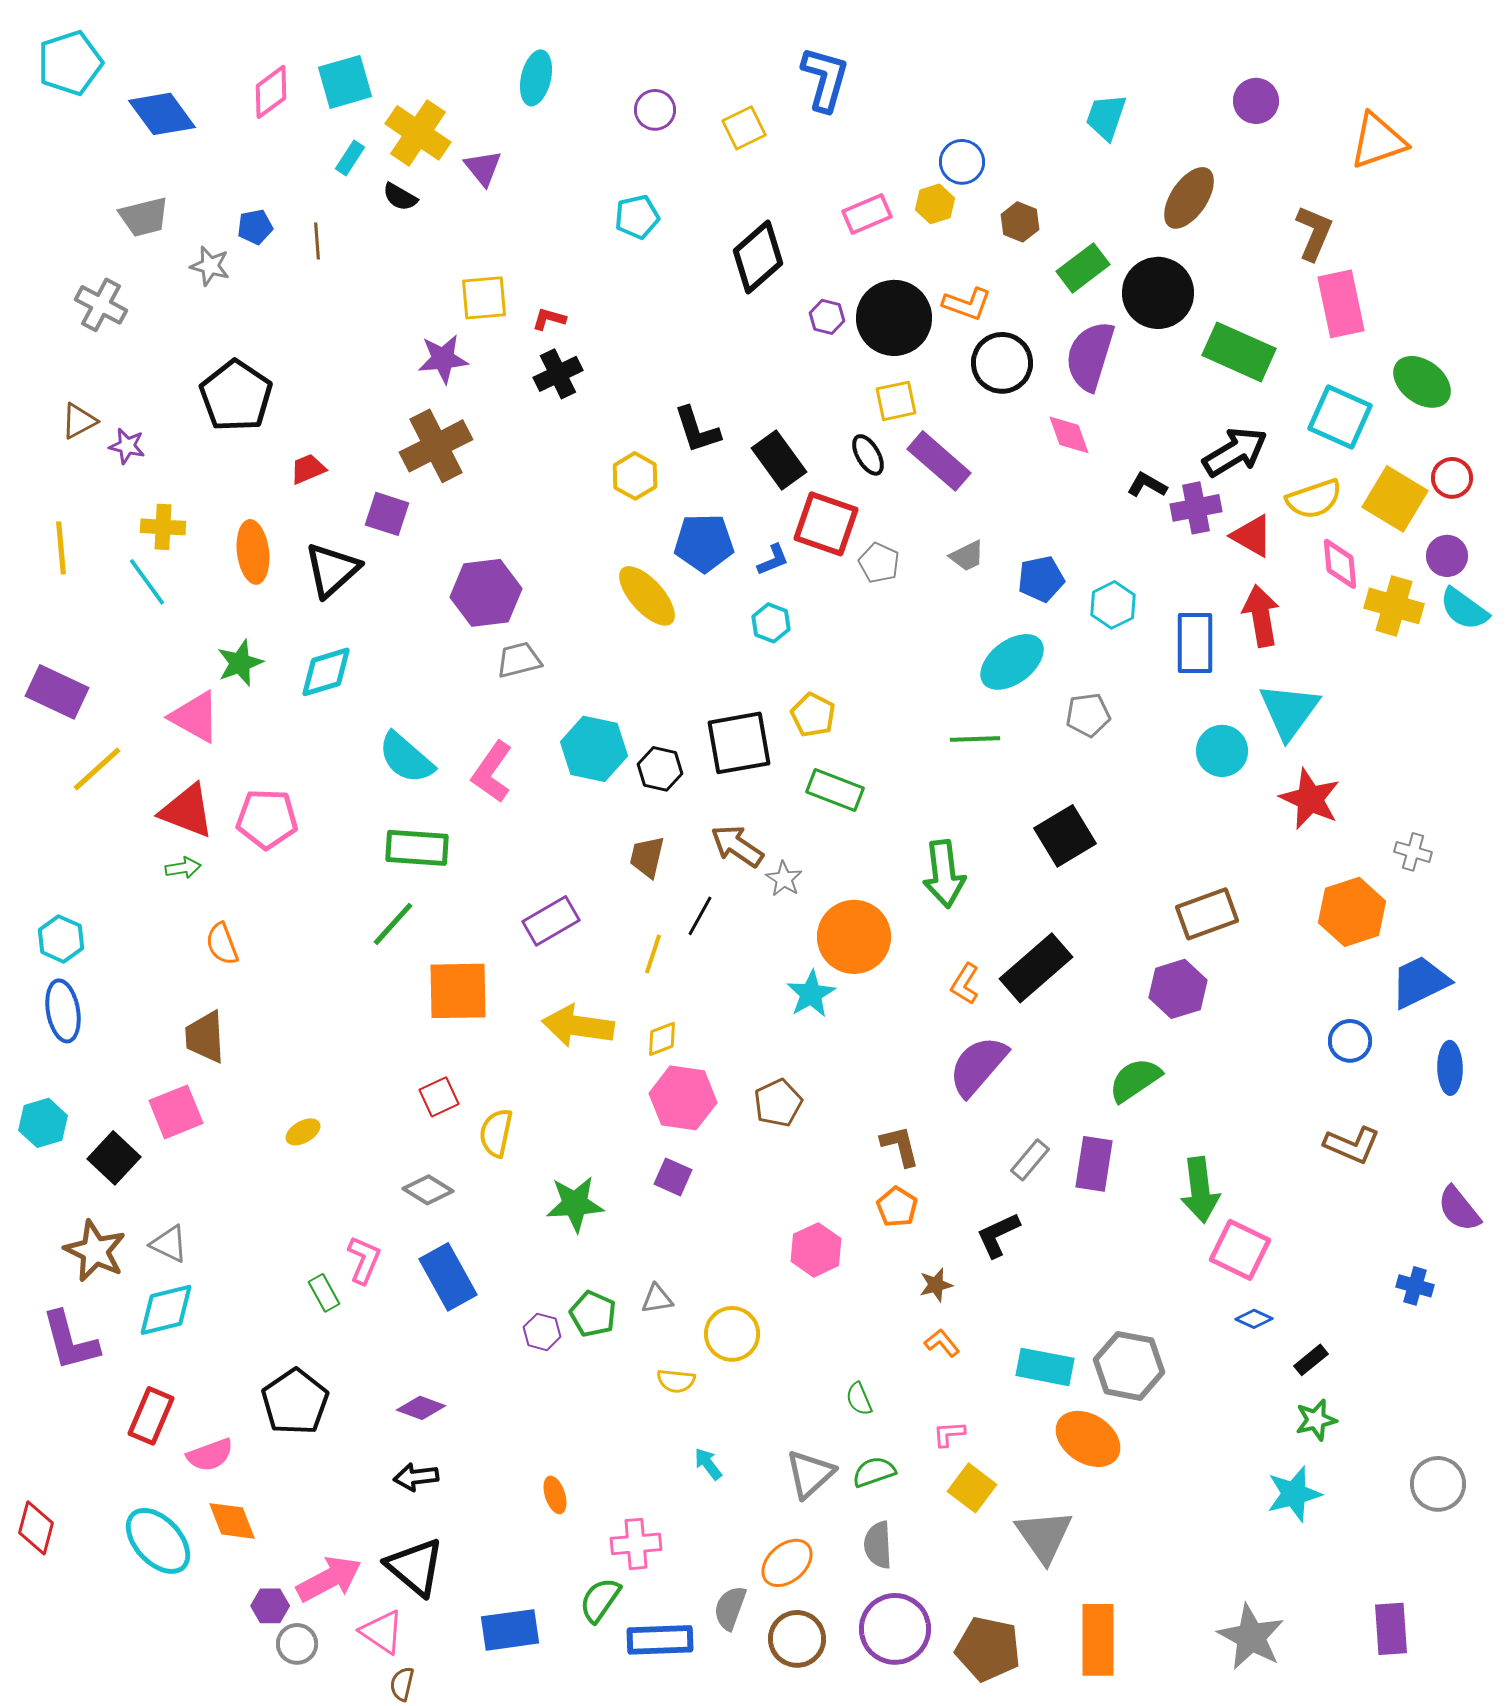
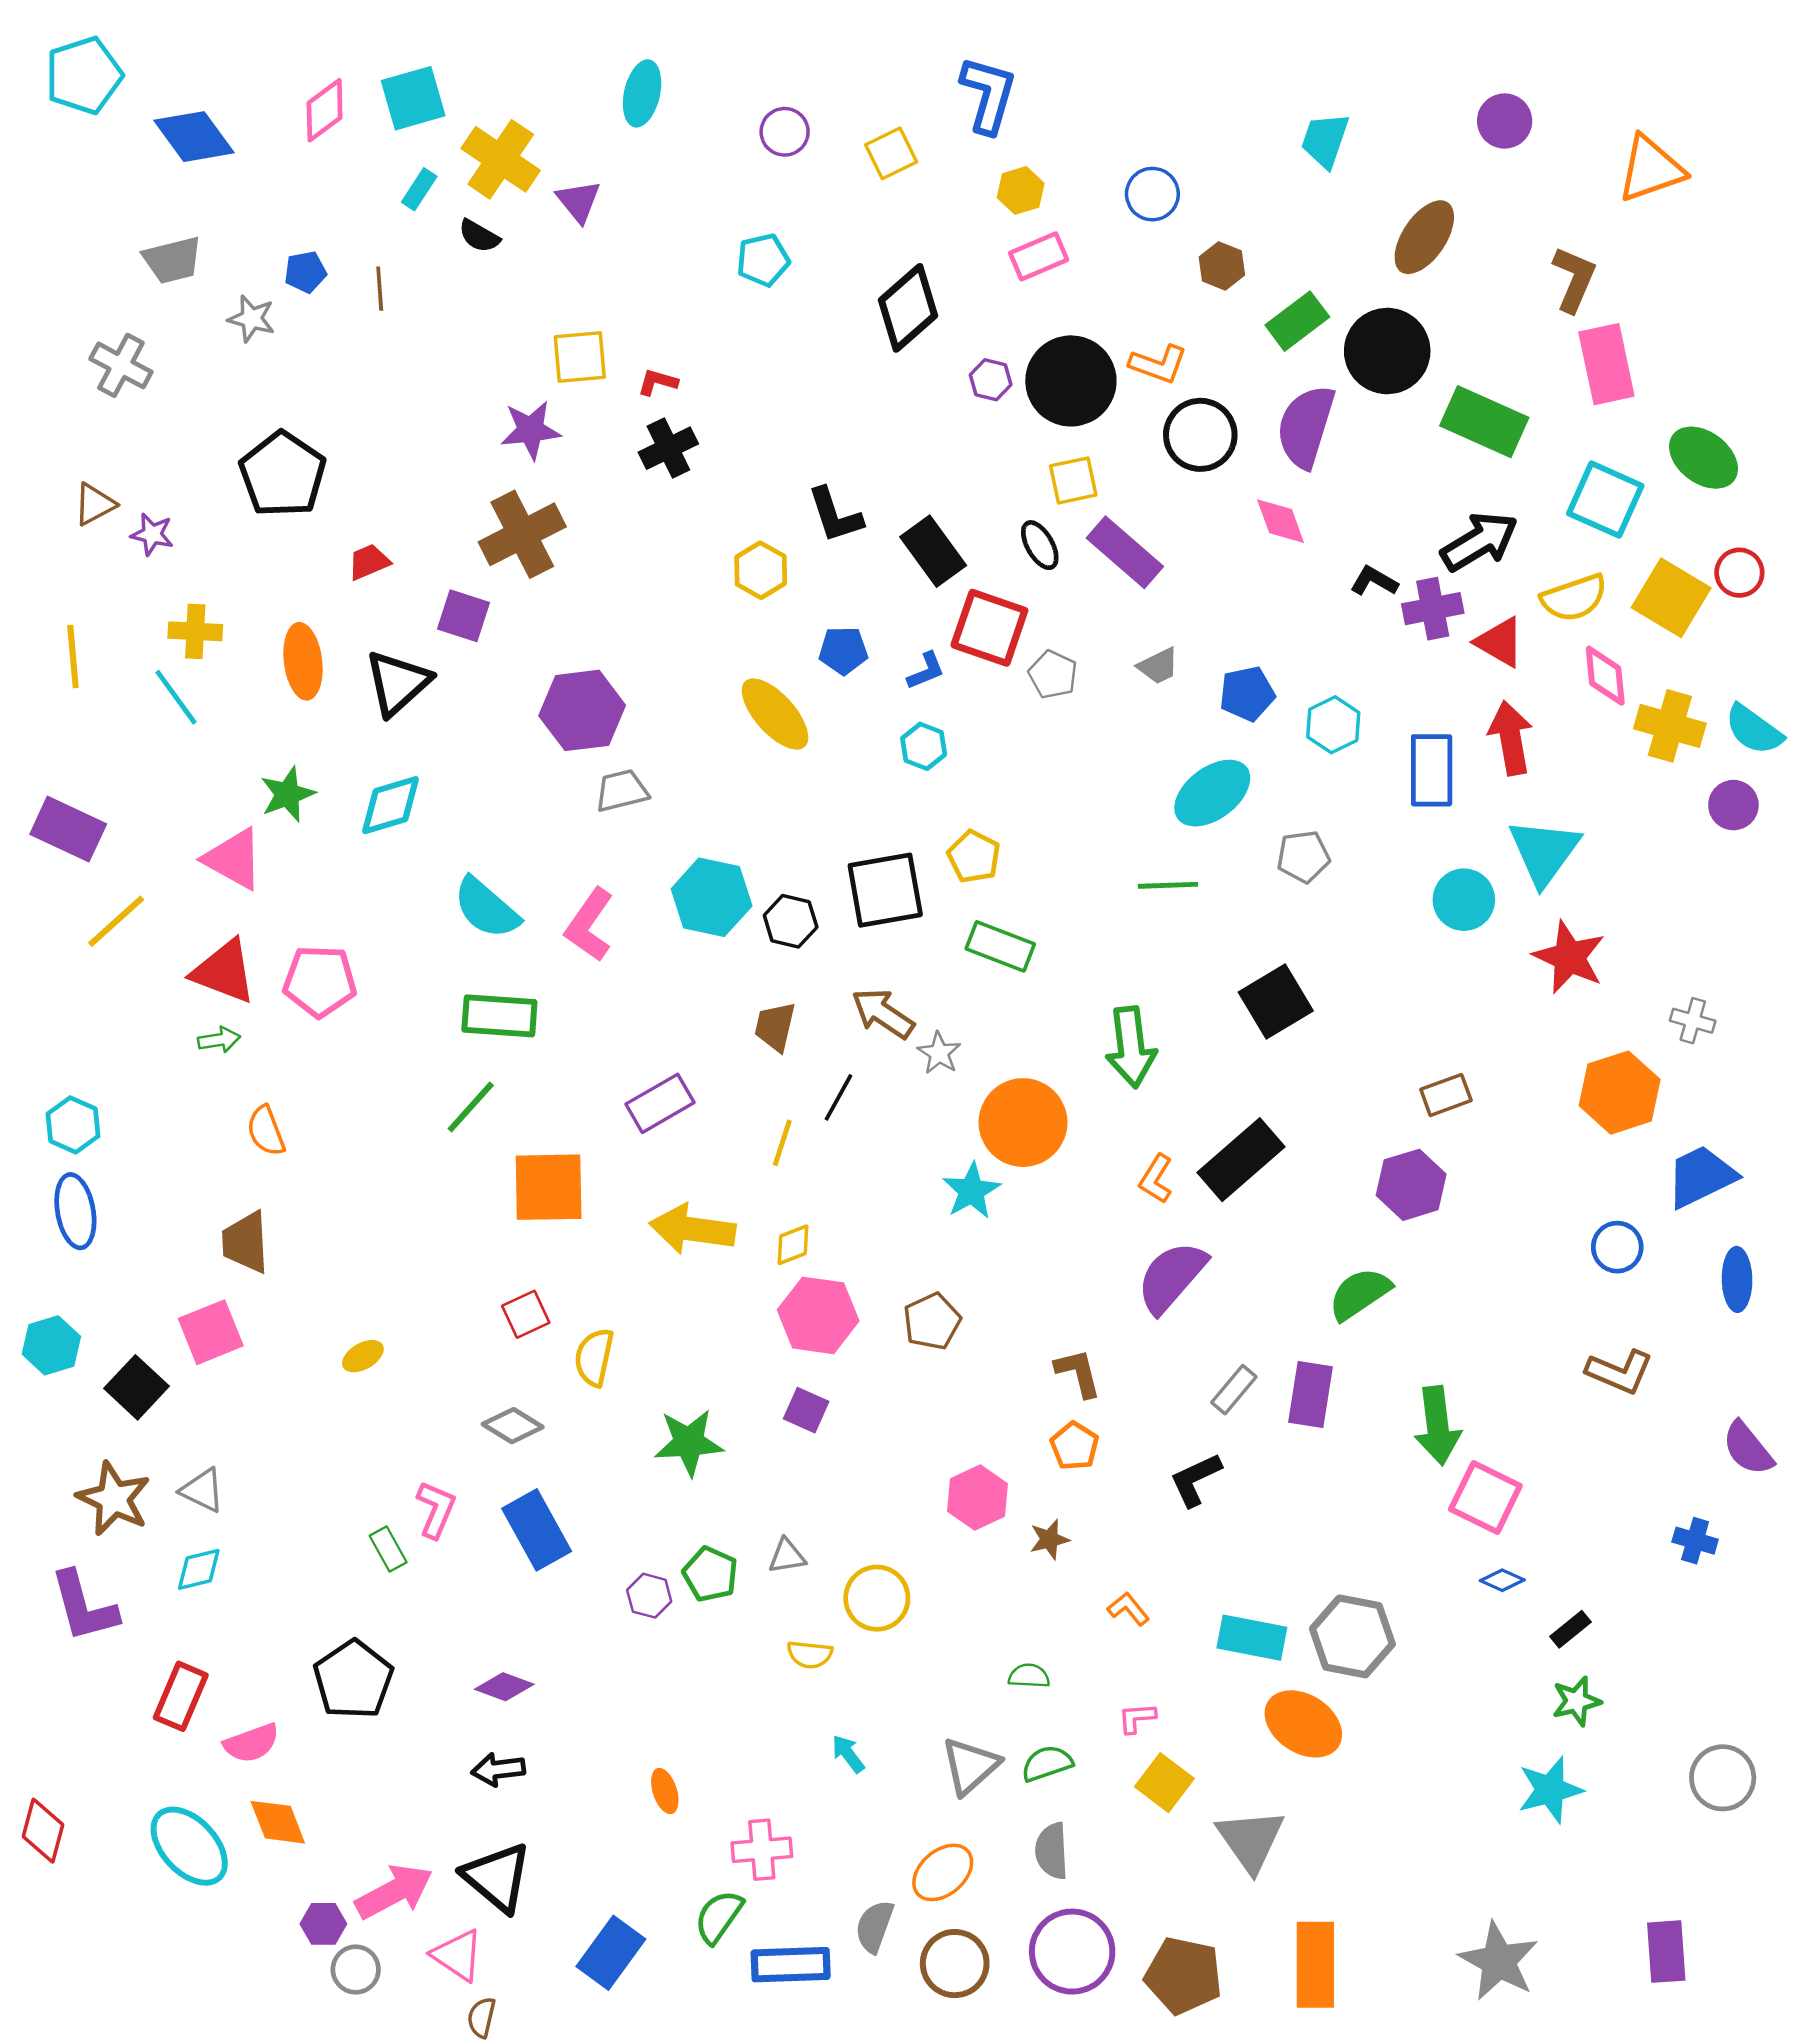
yellow hexagon: (935, 204) -> (1021, 190), moved
blue pentagon: (704, 543) -> (843, 651), size x0.7
purple circle: (1447, 556) -> (1733, 805), moved
brown rectangle: (1207, 914) -> (1446, 1095), size x0.7
brown star: (936, 1285) -> (1049, 1539), moved
cyan diamond: (166, 1310) -> (199, 1569), size x0.7
green semicircle: (859, 1399) -> (1029, 1676), turned 116
blue rectangle: (510, 1630) -> (611, 1953), turned -46

